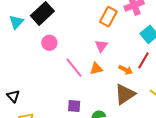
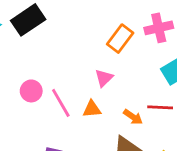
pink circle: (49, 43) -> (31, 91), moved
red line: (144, 60) -> (160, 107), turned 54

